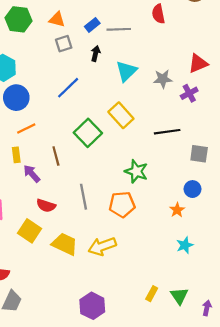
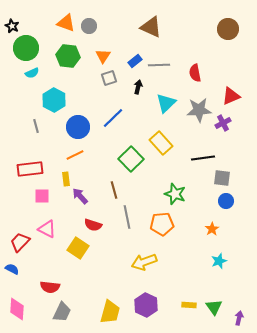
red semicircle: (158, 14) -> (195, 73), moved
orange triangle: (57, 19) -> (103, 56), turned 49
gray star: (163, 79) -> (199, 110), size x1.4
blue circle: (16, 98) -> (78, 127), moved
gray square: (199, 154) -> (222, 178), moved
brown line: (56, 156) -> (114, 190), moved
blue circle: (192, 189) -> (226, 201), moved
yellow trapezoid: (65, 244) -> (110, 312), moved, turned 80
yellow rectangle: (152, 294) -> (189, 305), turned 64
purple hexagon: (92, 306) -> (146, 305), moved

